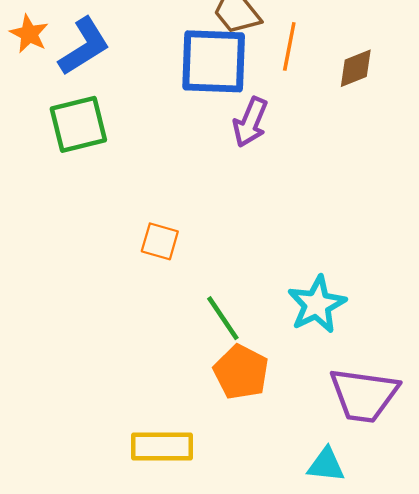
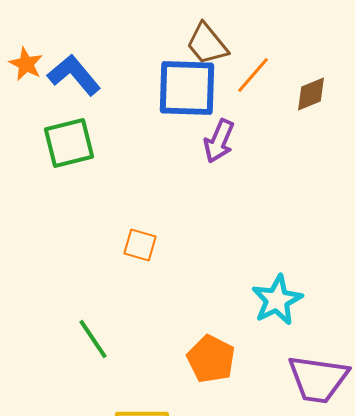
blue L-shape: (84, 46) -> (74, 75), turned -98
orange line: (289, 46) -> (253, 75), turned 30
green line: (223, 318) -> (93, 339), moved

